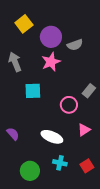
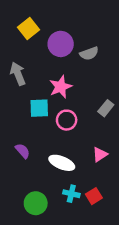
pink star: (51, 62) -> (61, 87), moved
pink circle: (69, 105) -> (67, 120), moved
purple semicircle: (13, 134) -> (23, 151), moved
red square: (87, 166) -> (94, 196), moved

